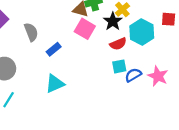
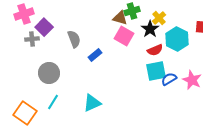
cyan square: (119, 66) -> (156, 71), size x1.5
cyan triangle: (55, 84) -> (92, 103), moved

